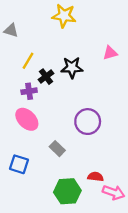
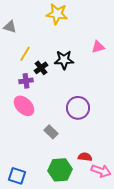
blue square: (19, 164) -> (17, 176), moved

